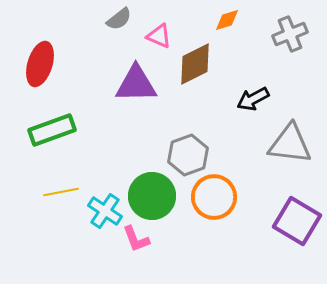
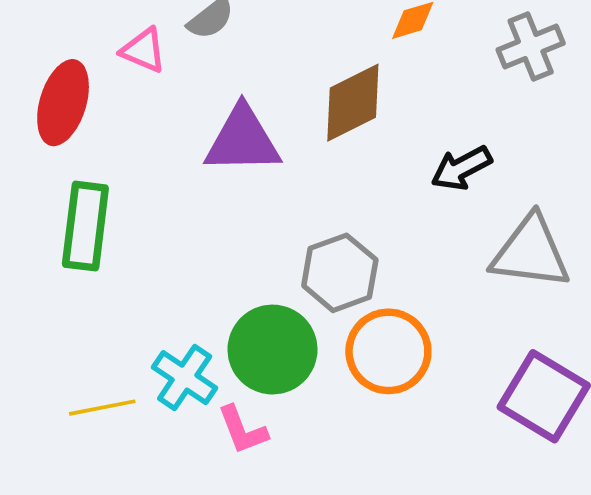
pink triangle: (159, 36) -> (143, 50), moved
green rectangle: (52, 130) -> (85, 226), turned -63
yellow line: (61, 192) -> (102, 408), moved

